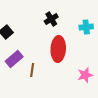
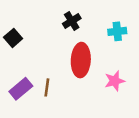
purple rectangle: (14, 59) -> (21, 89), moved
pink star: (85, 75) -> (115, 81), moved

